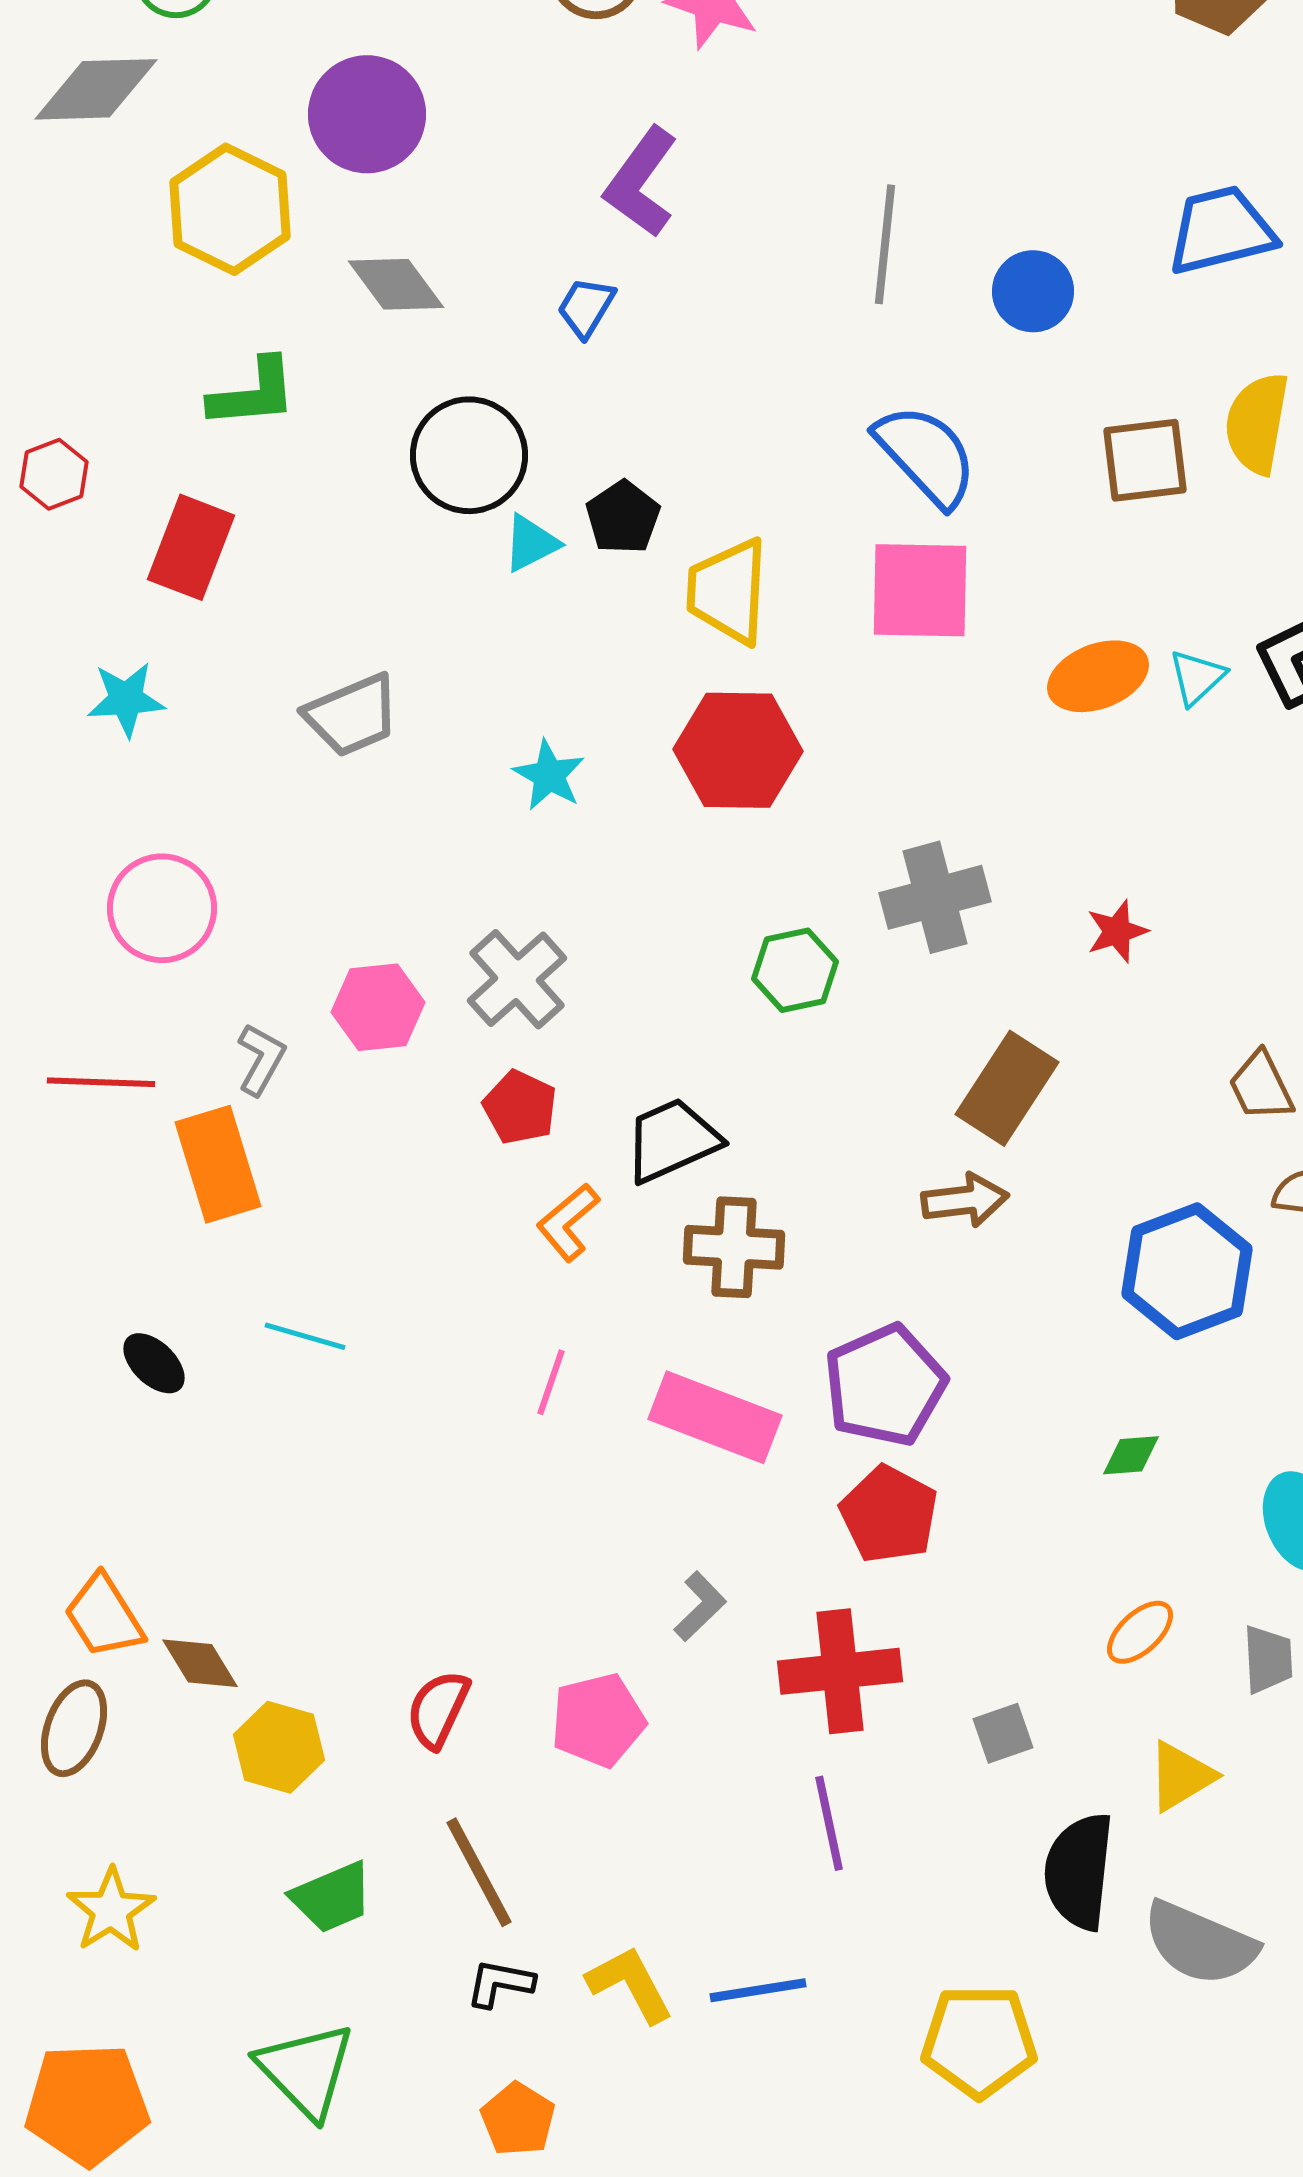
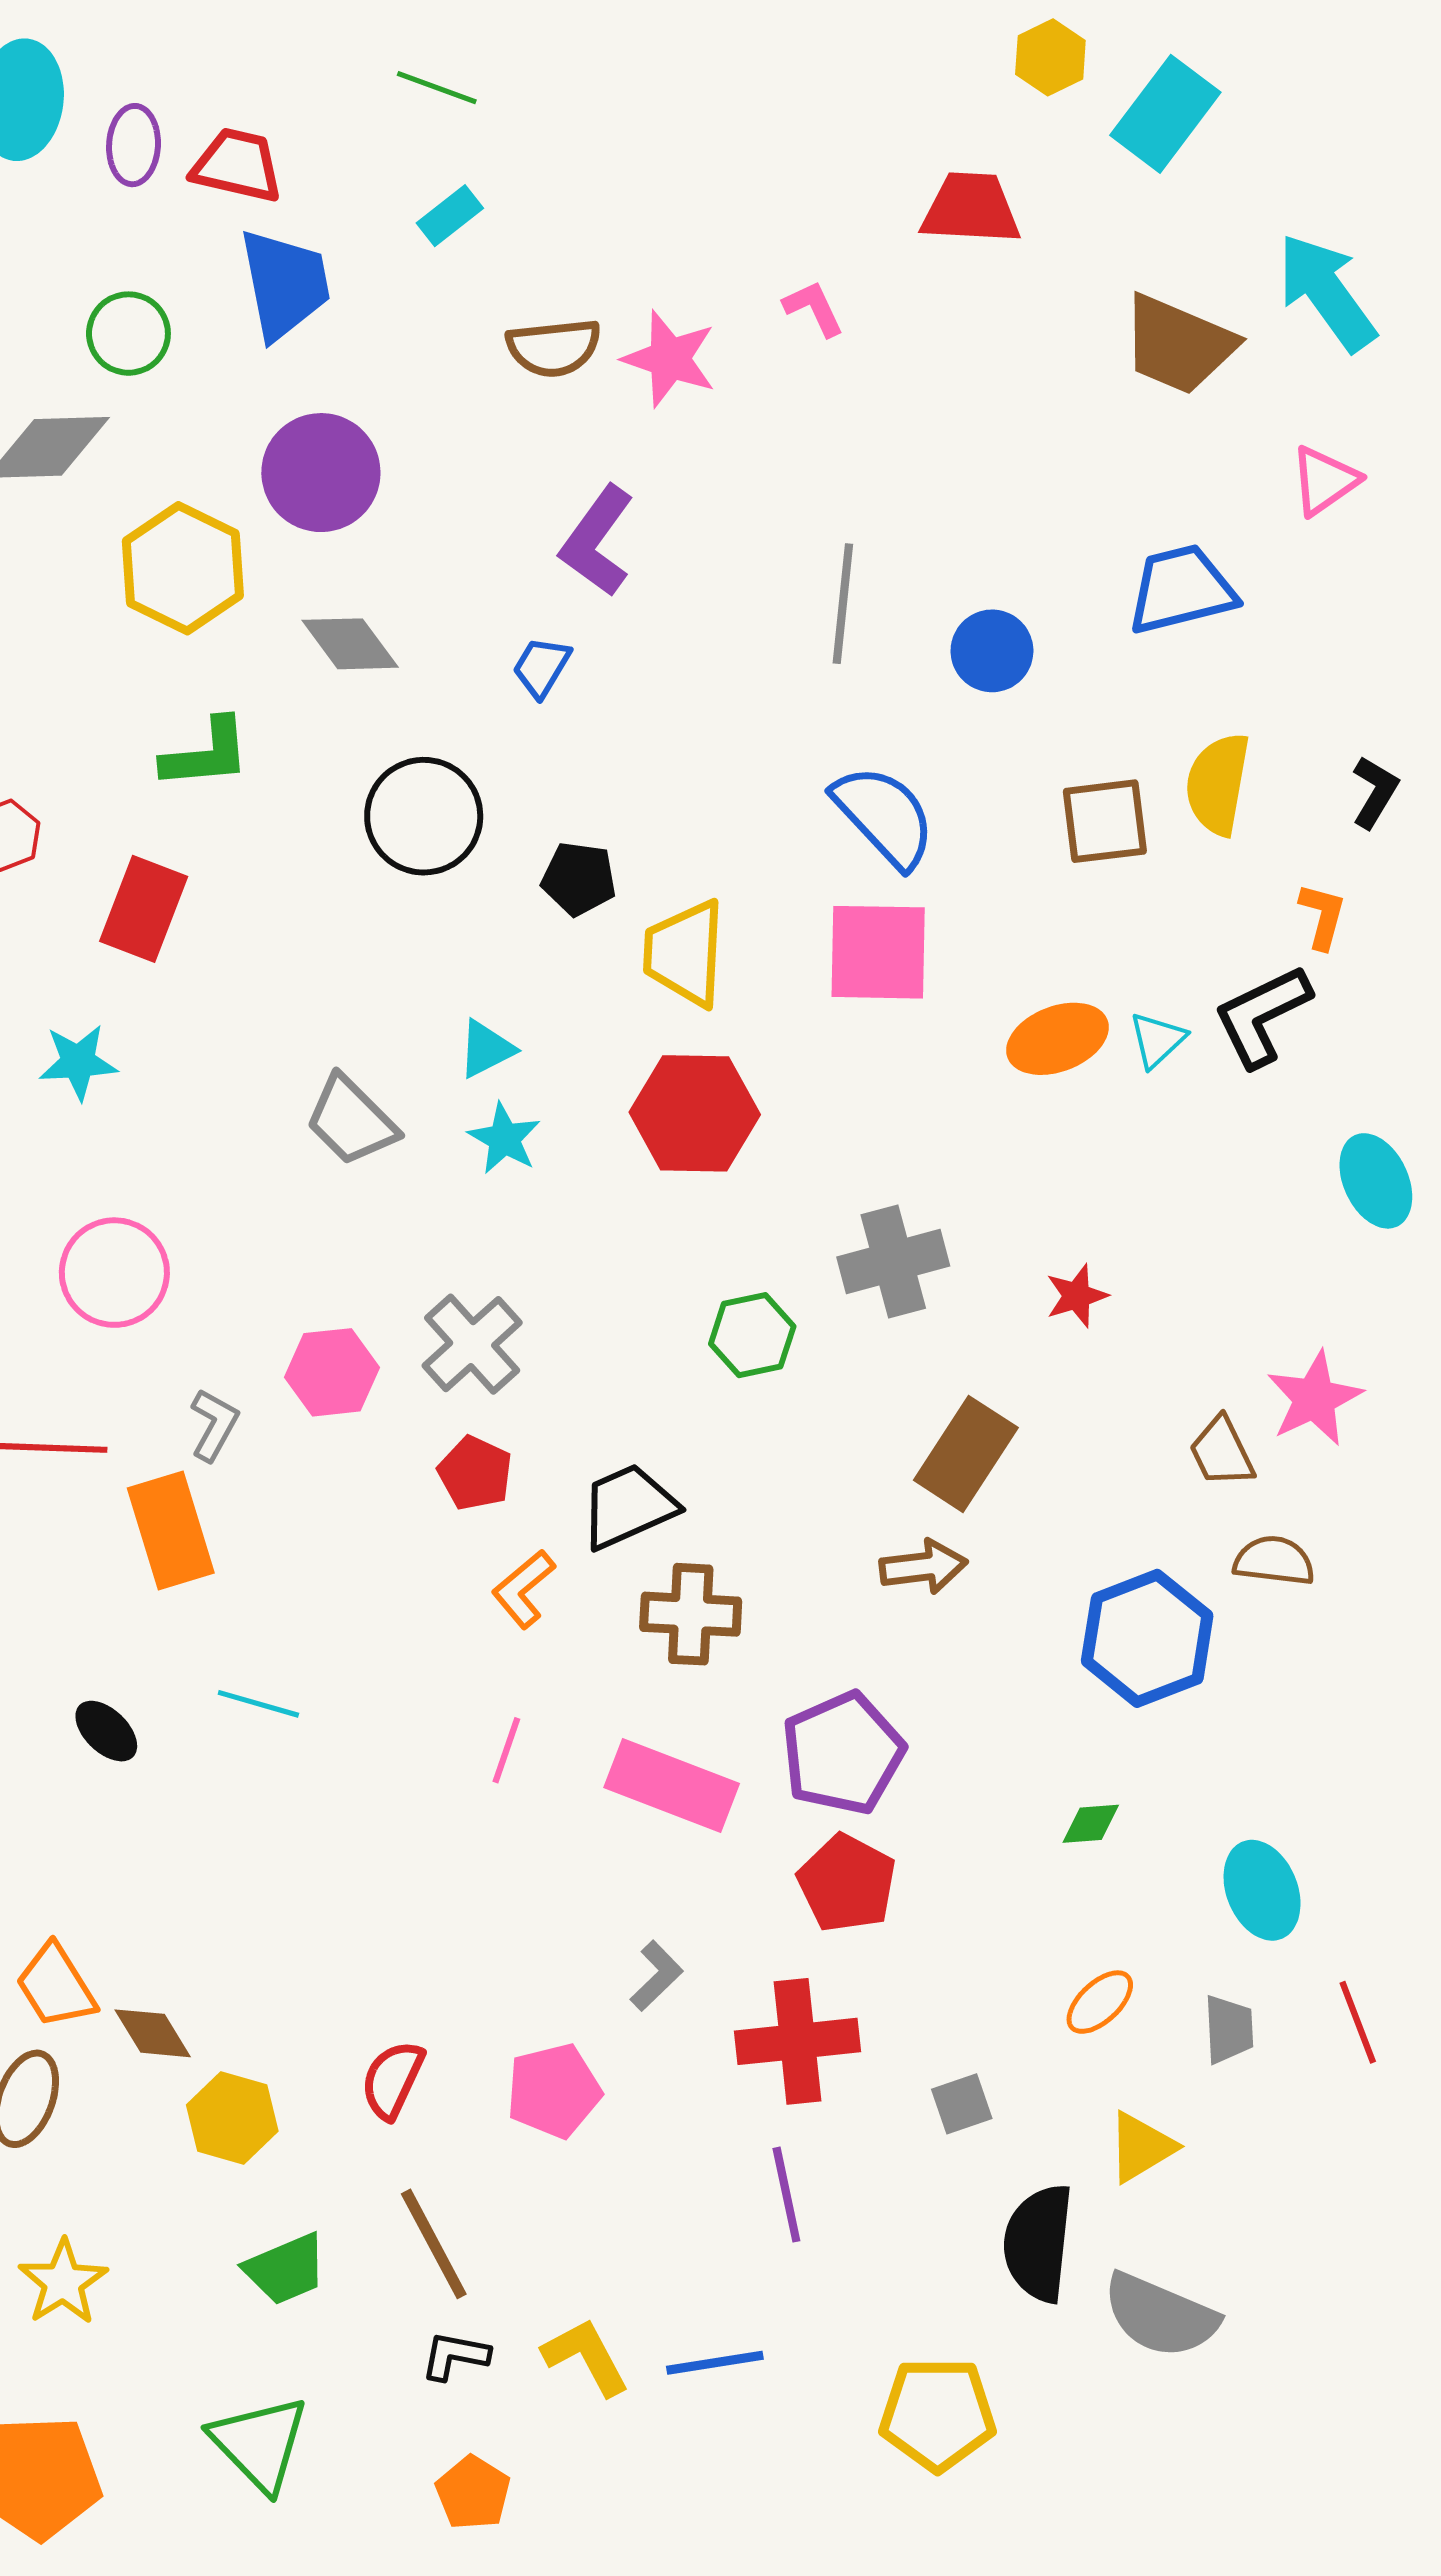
black pentagon: (623, 517) -> (579, 879), turned -30
cyan triangle: (531, 543) -> (486, 1049), moved
gray trapezoid: (352, 715) -> (351, 1120), moved, turned 68

